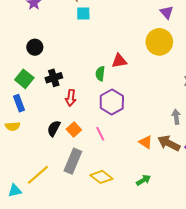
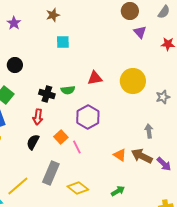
cyan square: (83, 13) -> (63, 42), moved
yellow circle: (159, 42) -> (133, 81), moved
green semicircle: (100, 74) -> (68, 90), moved, turned -104
black cross: (54, 78) -> (47, 94), moved, turned 35
red arrow: (71, 98) -> (38, 117), moved
orange square: (74, 129) -> (61, 137), moved

